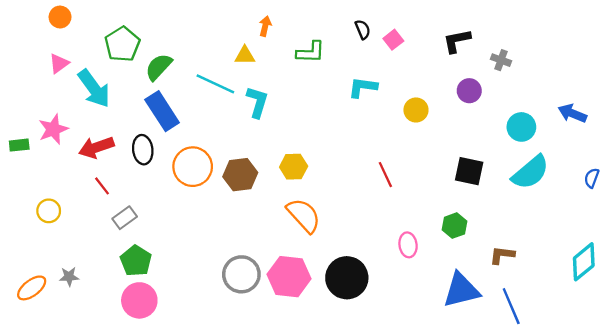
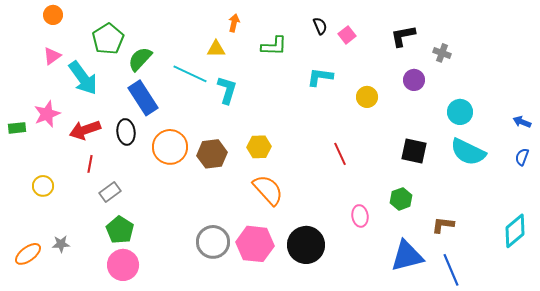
blue arrow: (572, 113) -> (522, 122), moved, size x0.7
cyan semicircle: (530, 172) -> (468, 152), turned 66
red line: (102, 186) -> (90, 164), turned 48

